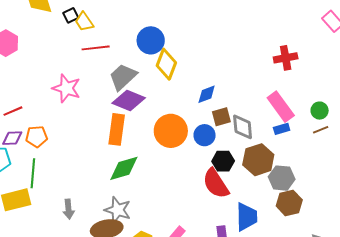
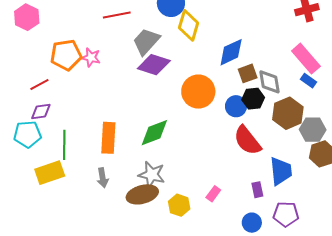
pink star: (66, 88) -> (91, 57), size x0.7
blue diamond: (207, 94) -> (231, 52), size x1.4
orange rectangle: (117, 129) -> (108, 138), moved
blue rectangle: (282, 129) -> (309, 81), turned 56
blue circle: (205, 135) -> (236, 106), moved
orange pentagon: (37, 137) -> (66, 55), moved, size x1.4
black hexagon: (223, 161) -> (253, 99), moved

